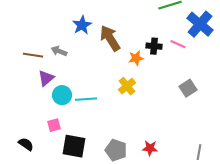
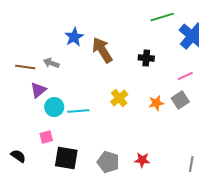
pink line: (178, 44) -> (185, 76), moved, turned -49
orange star: (136, 58) -> (156, 103), moved

